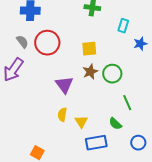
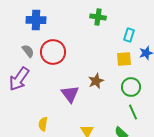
yellow square: (89, 49) -> (124, 59), moved
green circle: (112, 74) -> (131, 87), moved
yellow semicircle: (62, 115) -> (43, 124), moved

